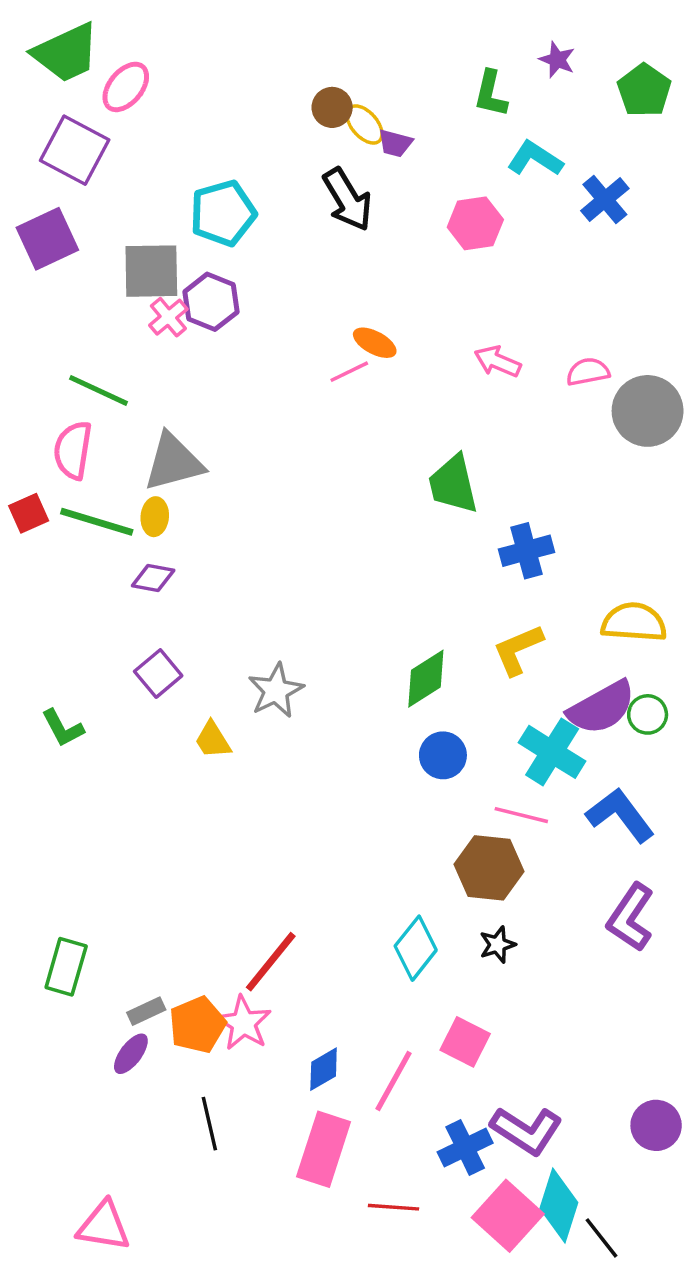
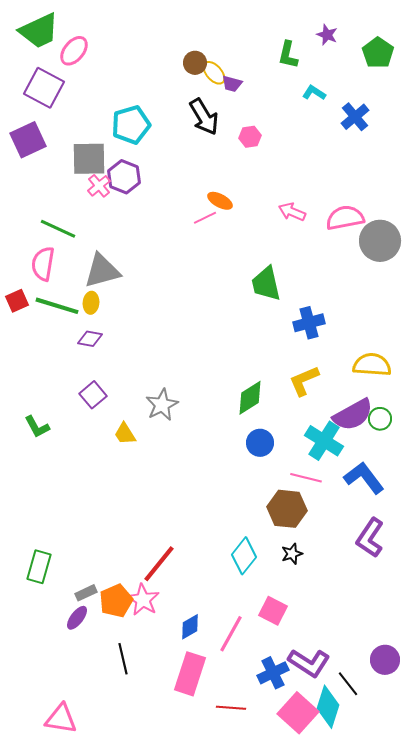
cyan L-shape: (535, 159) -> (314, 93), size x0.7
pink hexagon: (475, 223) -> (250, 137), moved, size x0.7
pink semicircle: (588, 372) -> (345, 218), size x1.5
black line: (602, 1238) -> (348, 684), moved

